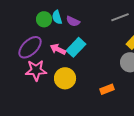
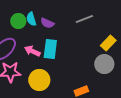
gray line: (120, 17) -> (84, 19), moved
cyan rectangle: (76, 47) -> (50, 49), turned -36

